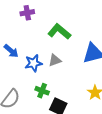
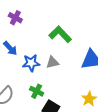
purple cross: (27, 13) -> (15, 18), moved, turned 32

